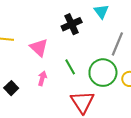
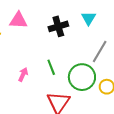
pink triangle: (39, 48) -> (18, 20), moved, turned -48

